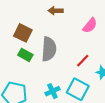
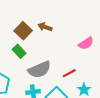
brown arrow: (56, 11) -> (45, 27), moved
gray semicircle: (49, 49) -> (39, 70), moved, turned 45

